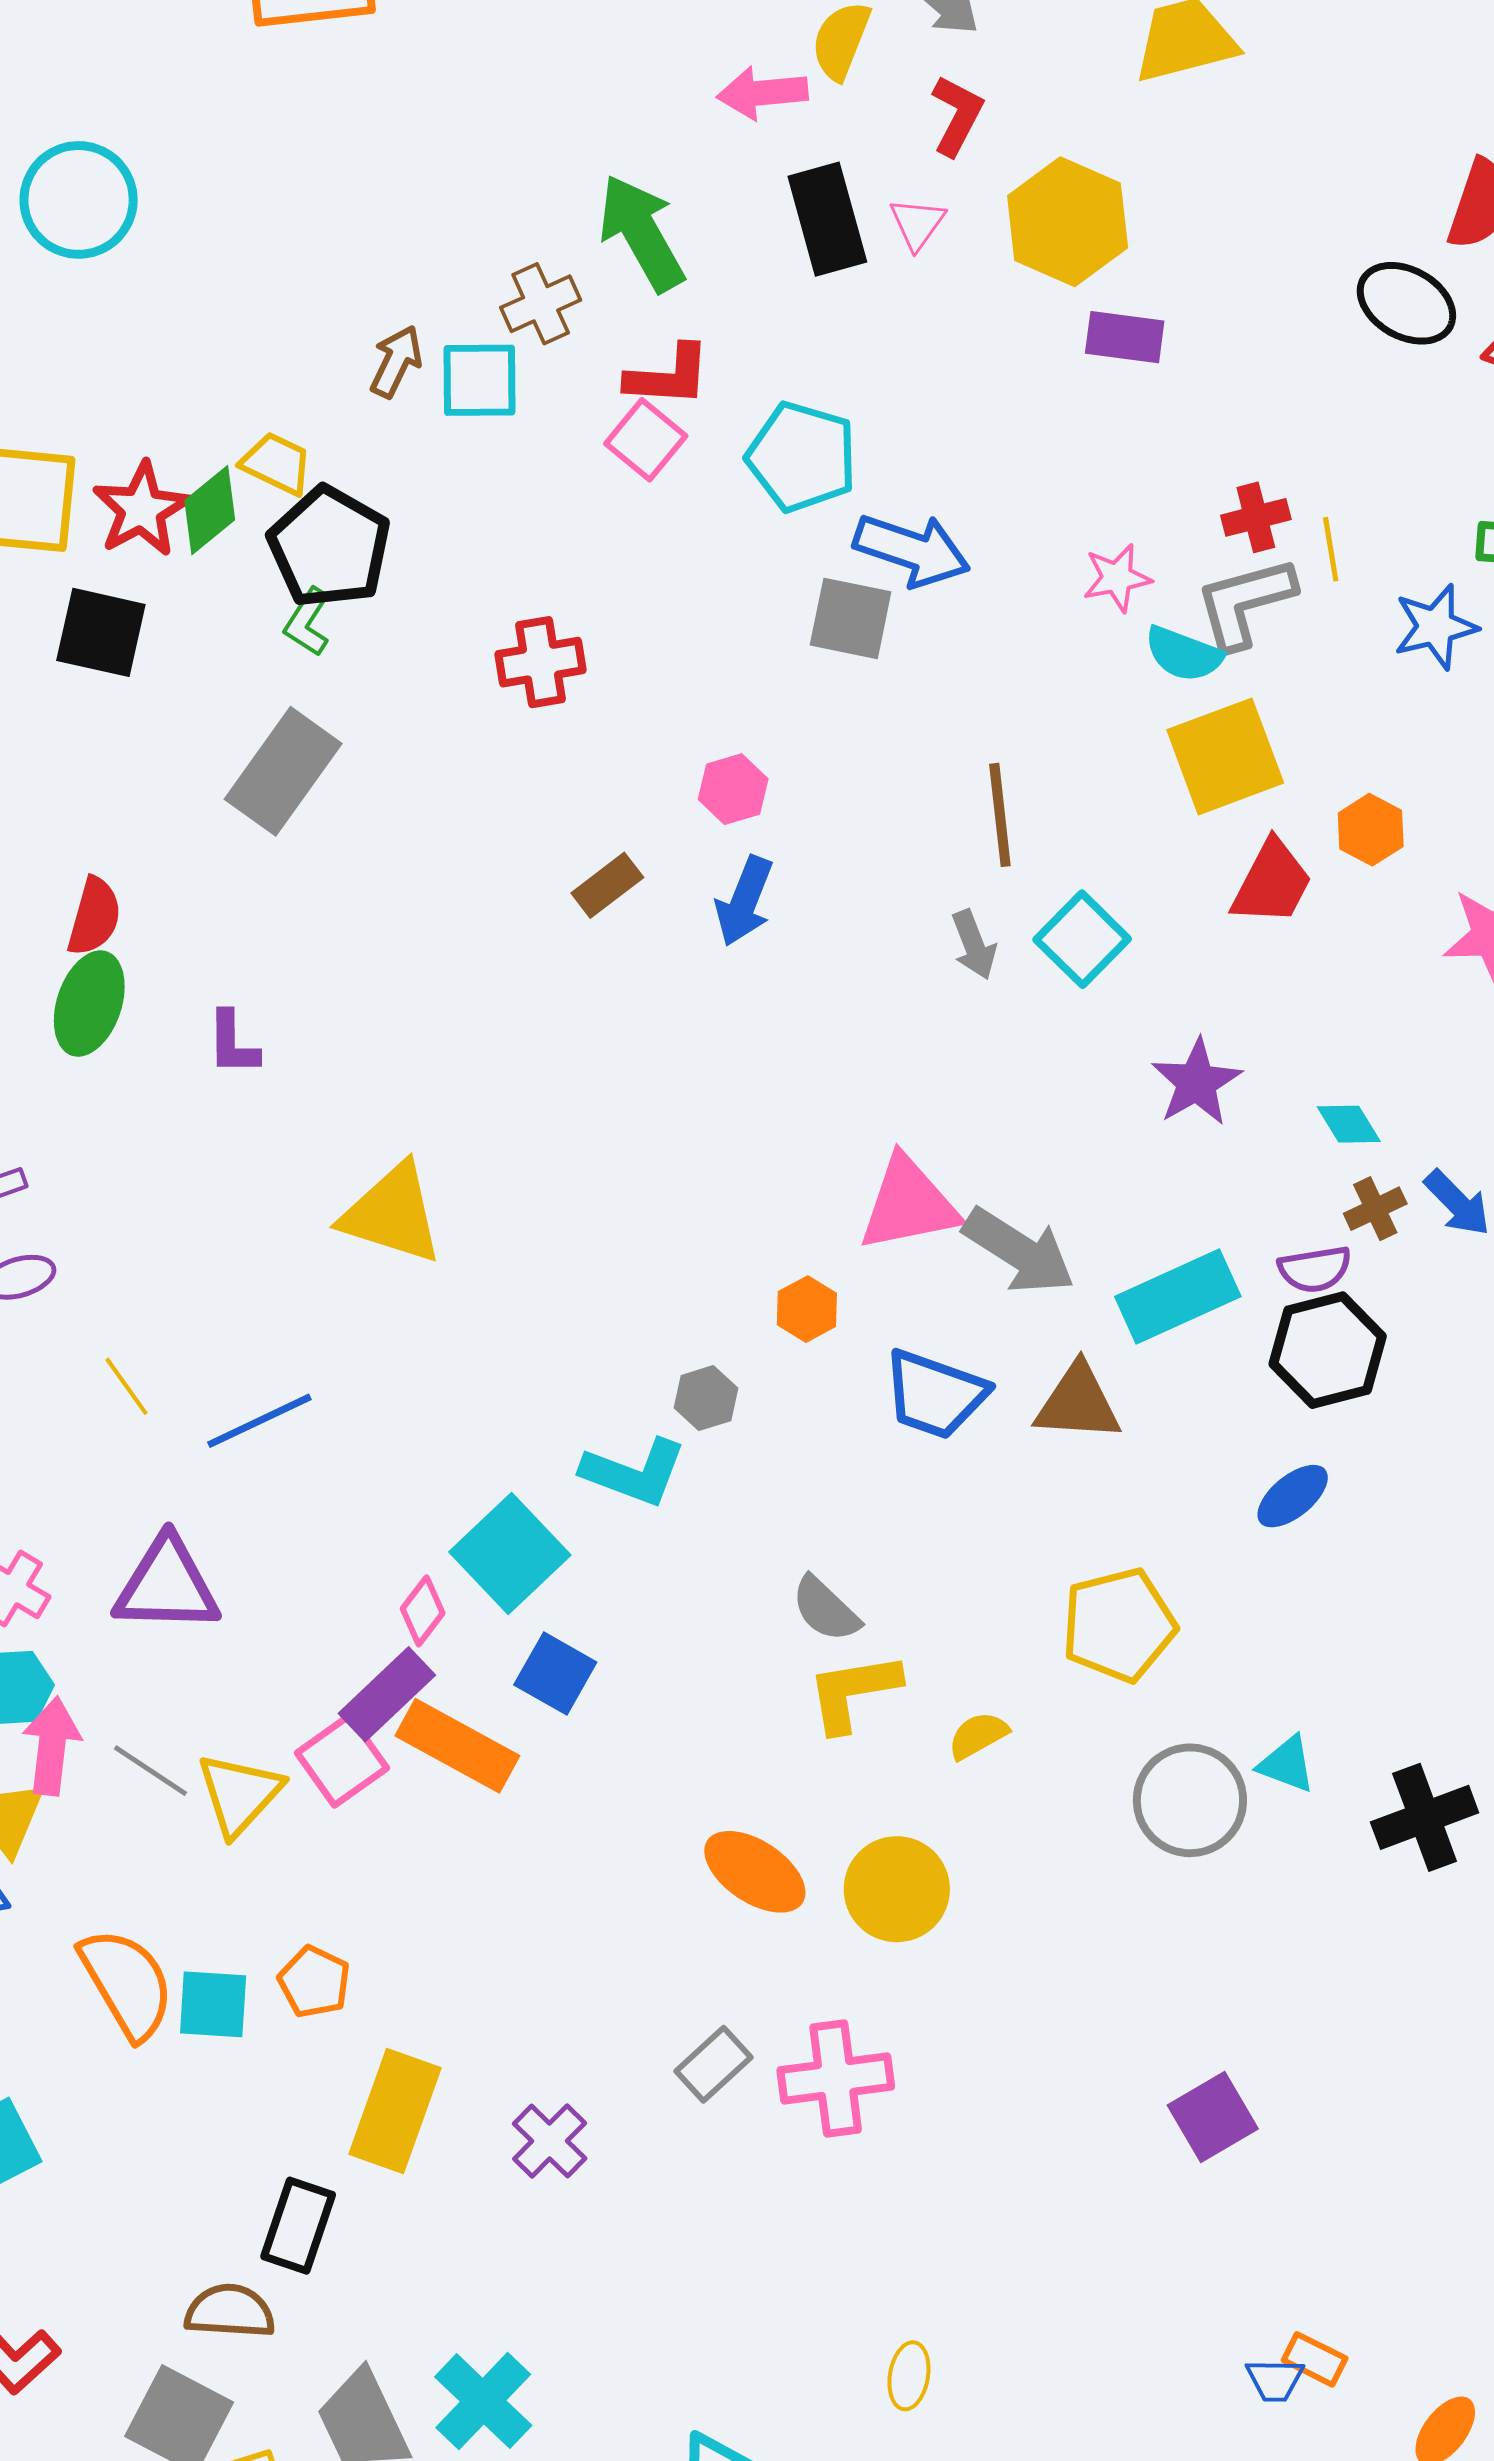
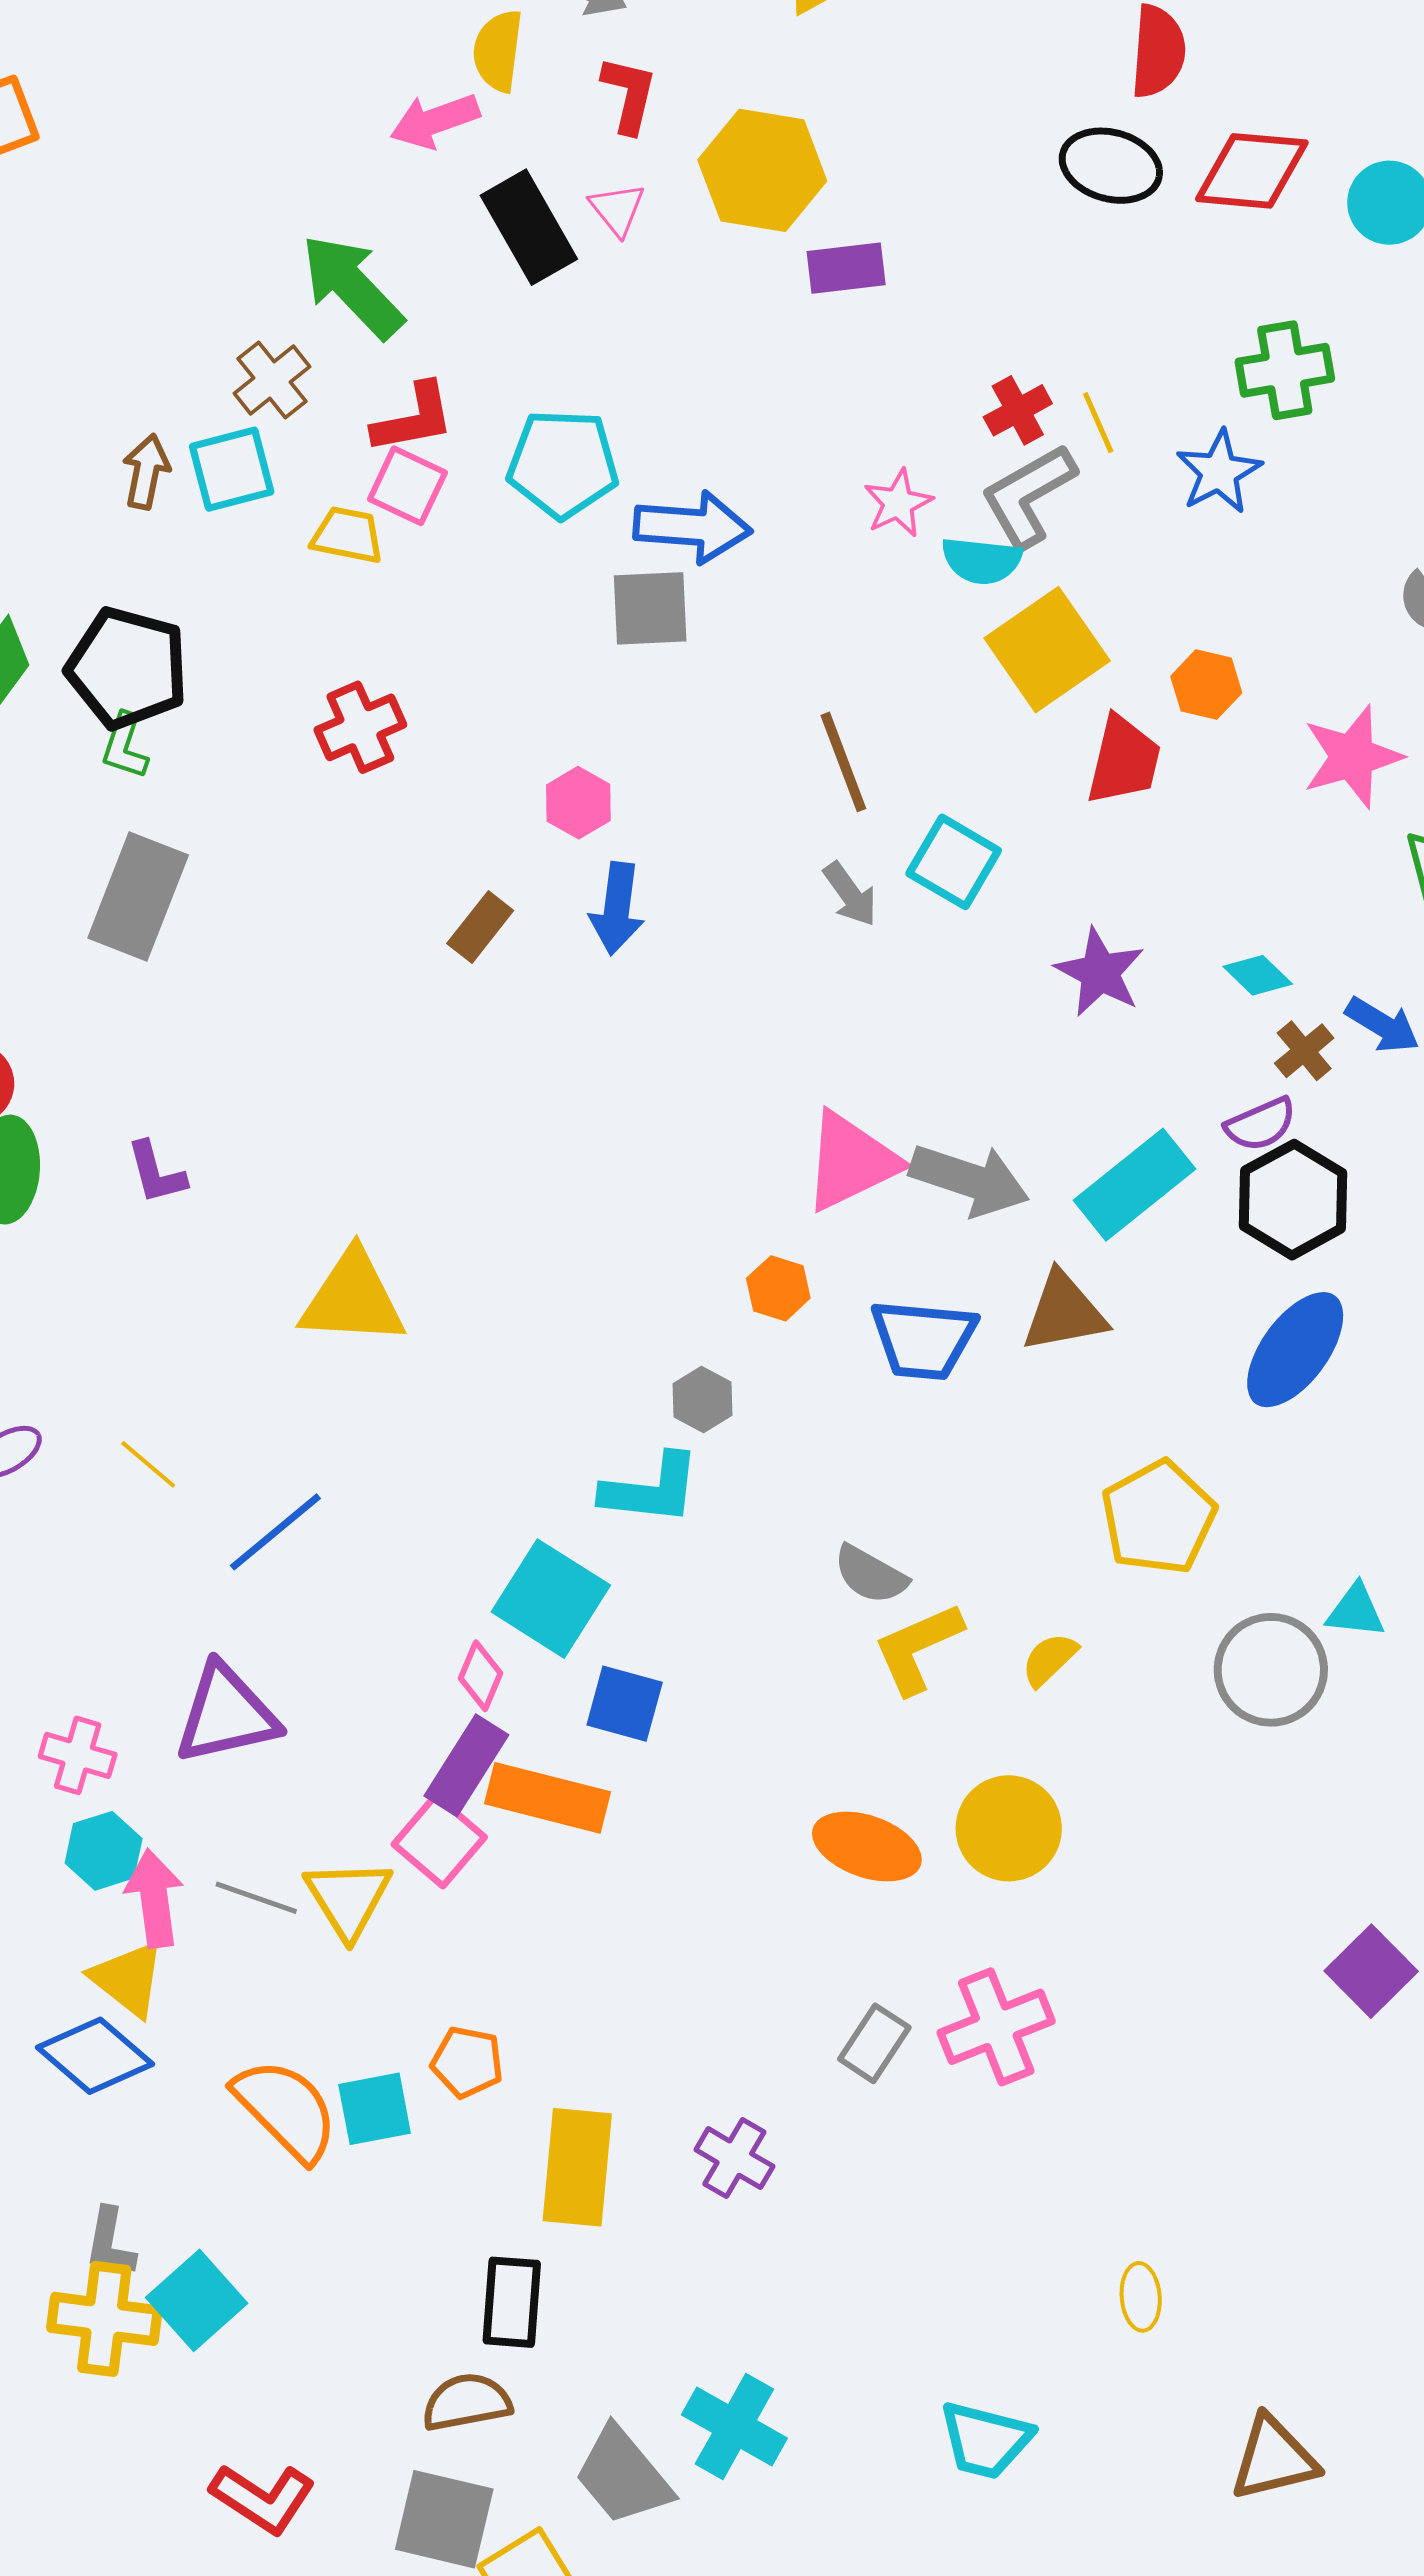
yellow trapezoid: (277, 463) -> (347, 535), moved
yellow line: (126, 1386) -> (148, 1464), moved
blue ellipse: (1293, 1496) -> (1295, 1350), size x1.6

